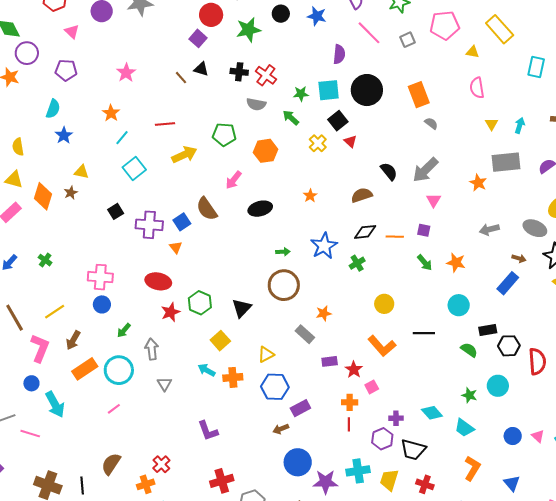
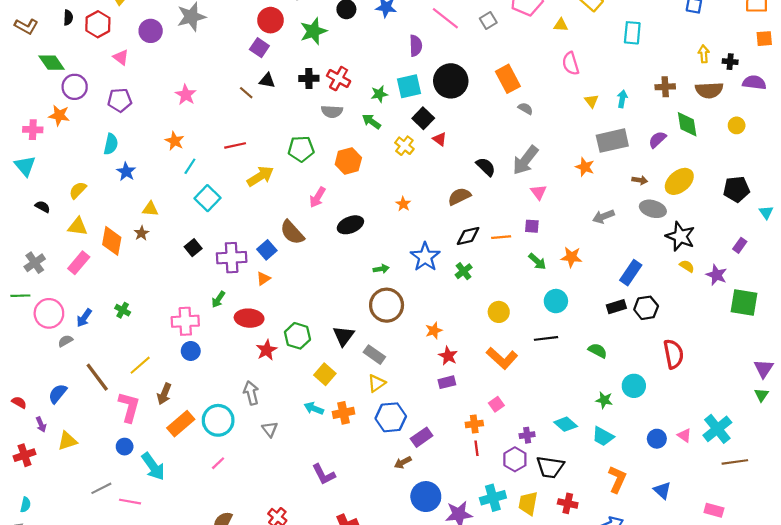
yellow semicircle: (18, 147) -> (78, 190), turned 60
orange triangle: (176, 247) -> (263, 279), turned 40
brown arrow: (519, 258) -> (640, 180), moved
cyan circle: (459, 305) -> (556, 301), moved
green arrow: (124, 330) -> (218, 299), moved
black rectangle: (488, 330) -> (616, 307), moved
gray rectangle: (305, 334) -> (374, 355), moved
black hexagon: (509, 346) -> (646, 308), moved
red star: (354, 370) -> (448, 356), moved

